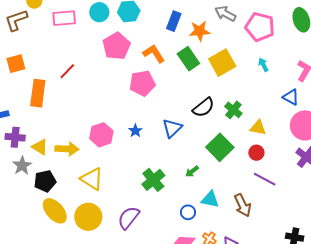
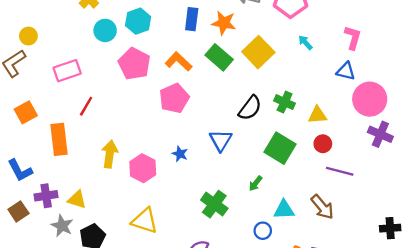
pink rectangle: (64, 18) -> (67, 71), moved
orange star: (200, 31) -> (224, 23), turned 30
yellow arrow: (67, 149) -> (110, 154), moved, turned -70

